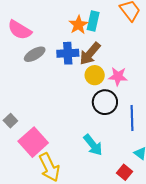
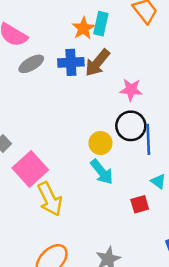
yellow circle: (95, 75) -> (100, 143), moved
black circle: (105, 102) -> (131, 126), moved
red square: (124, 172) -> (140, 204), turned 35

